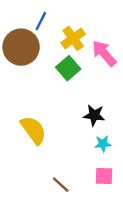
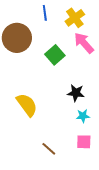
blue line: (41, 21) -> (45, 13), moved, turned -35
yellow cross: (73, 38) -> (75, 18), moved

